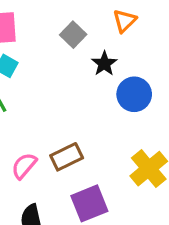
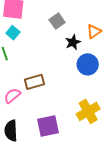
orange triangle: (125, 21) -> (94, 31), moved
brown rectangle: (67, 157) -> (34, 82), moved

